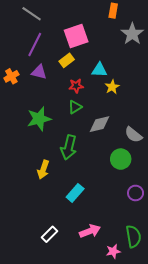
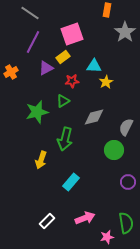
purple triangle: (39, 72) -> (46, 68), moved, turned -42
green triangle: (75, 107) -> (63, 101), moved
gray semicircle: (133, 135) -> (126, 127), turned 78

